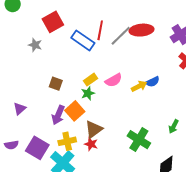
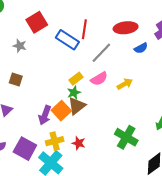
gray line: (121, 36) -> (101, 53), moved
blue semicircle: (153, 82) -> (141, 48), moved
brown square: (56, 84) -> (16, 80), moved
brown triangle: (94, 129) -> (77, 106), moved

